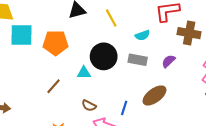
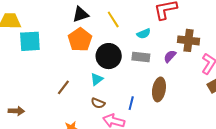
brown cross: (189, 33) -> (189, 40), moved
orange pentagon: (56, 43) -> (80, 40), moved, turned -30
cyan triangle: (84, 73) -> (97, 79), moved, turned -32
brown ellipse: (155, 95) -> (159, 89), turned -40

